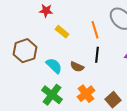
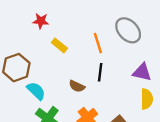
cyan semicircle: (54, 66) -> (36, 91), moved

